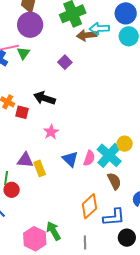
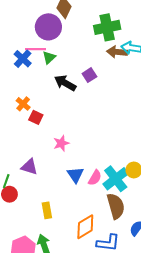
purple circle: (30, 25) -> (48, 27), moved
black arrow: (44, 98) -> (65, 83), moved
yellow rectangle: (40, 168) -> (47, 210), moved
brown semicircle: (114, 181) -> (116, 206), size x1.4

